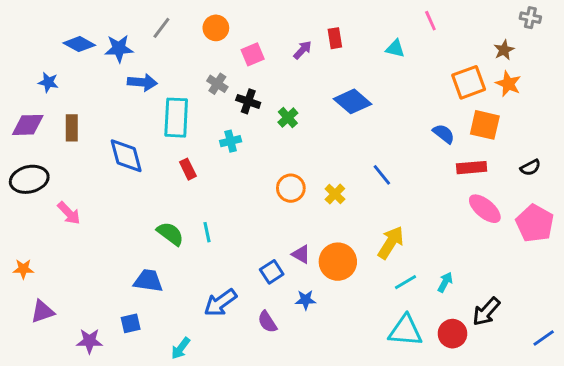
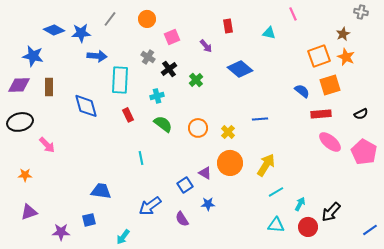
purple arrow: (303, 50) -> (206, 46), moved, turned 96
blue star: (48, 82) -> (33, 56), size x1.5
black cross: (248, 101) -> (169, 69), turned 35
orange square: (485, 125) -> (330, 85), turned -30
blue line: (382, 175) -> (260, 119), turned -56
green semicircle: (170, 234) -> (163, 124), moved
orange circle: (338, 262) -> (230, 163), moved
orange star: (23, 269) -> (25, 175), moved
cyan arrow: (445, 282) -> (300, 204), moved
cyan triangle: (405, 331) -> (276, 225), size x0.7

